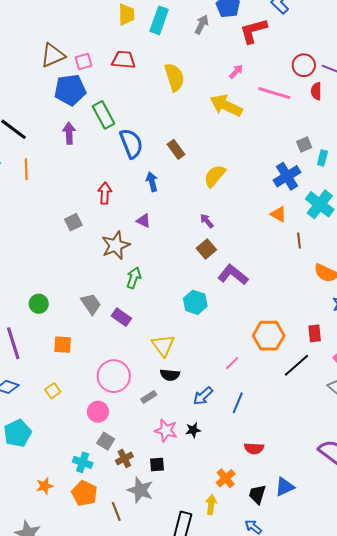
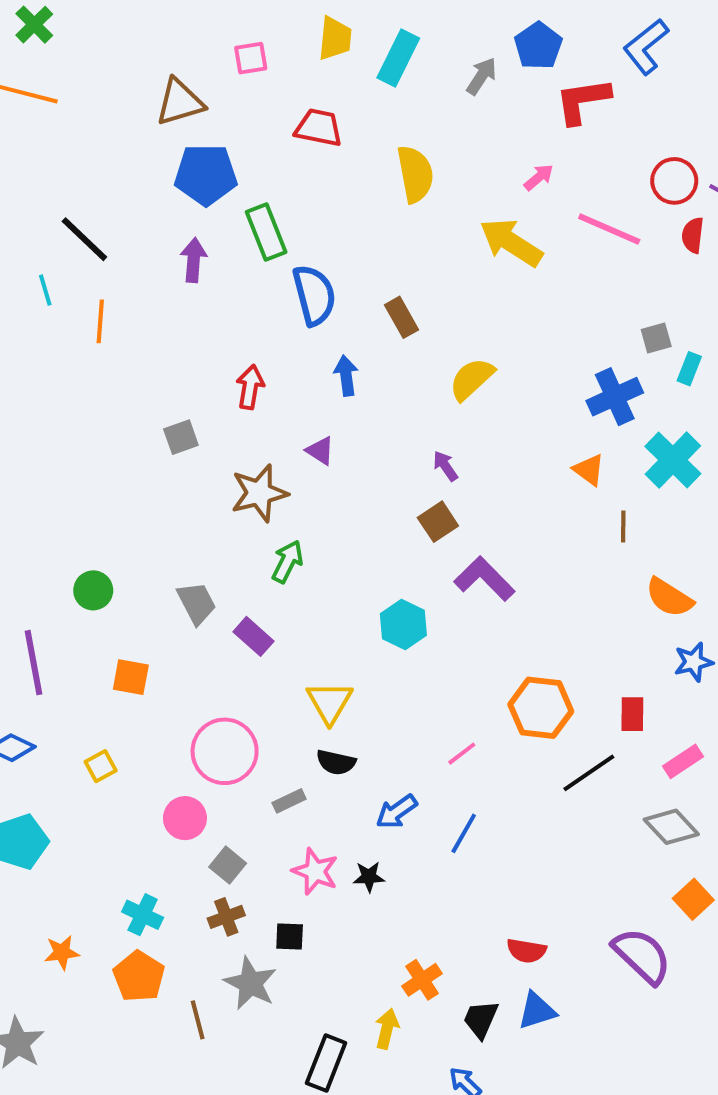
pink square: (84, 62) -> (251, 58), moved
gray square: (106, 441) -> (228, 865), moved
red semicircle: (254, 448) -> (526, 951), moved

